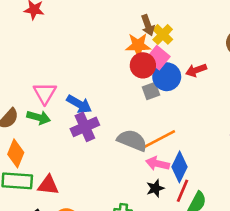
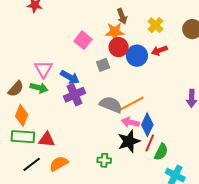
yellow cross: (163, 34) -> (155, 25), moved
pink square: (158, 58) -> (83, 40), moved
gray square: (151, 91) -> (103, 65), moved
black star: (155, 188) -> (129, 141), size x1.6

